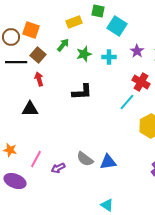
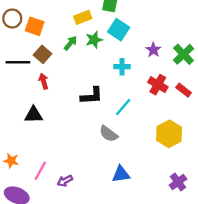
cyan square: (117, 26) -> (119, 30), moved
brown circle: (11, 37) -> (12, 18), moved
green star: (84, 54) -> (94, 40), moved
cyan cross: (109, 57) -> (122, 67), moved
cyan line: (127, 102) -> (123, 107), moved
gray semicircle: (85, 159) -> (109, 134), moved

